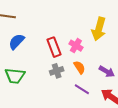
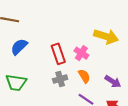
yellow arrow: (99, 29) -> (106, 36), turned -90

